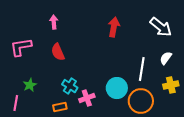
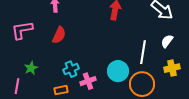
red semicircle: (58, 52) -> (59, 35), turned -132
cyan cross: (70, 86) -> (71, 69), turned 35

